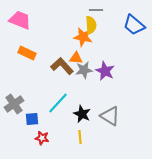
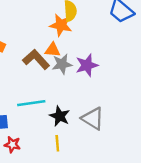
purple star: (105, 71) -> (87, 65), turned 30
cyan line: (58, 103) -> (31, 103), turned 40

